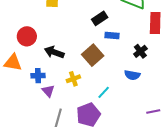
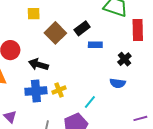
brown square: (93, 55) -> (55, 33), moved
blue cross: (38, 76) -> (36, 91), moved, size x1.5
purple triangle: (48, 91) -> (10, 117), moved

